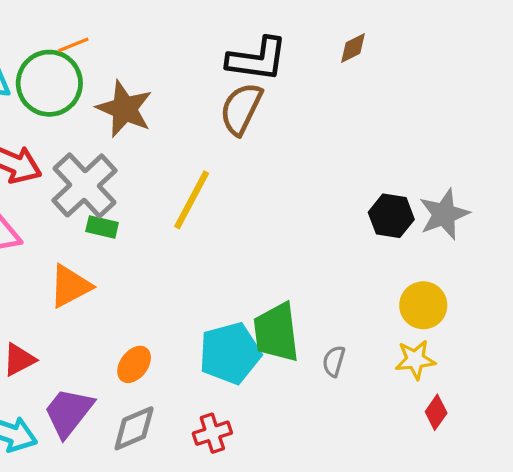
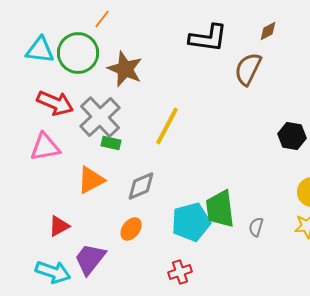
orange line: (73, 45) -> (102, 19), moved, turned -30
brown semicircle: (241, 109) -> (248, 69), moved
gray diamond: (134, 428) -> (141, 186), moved

